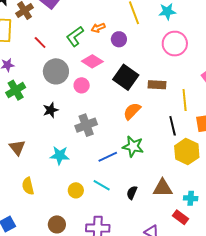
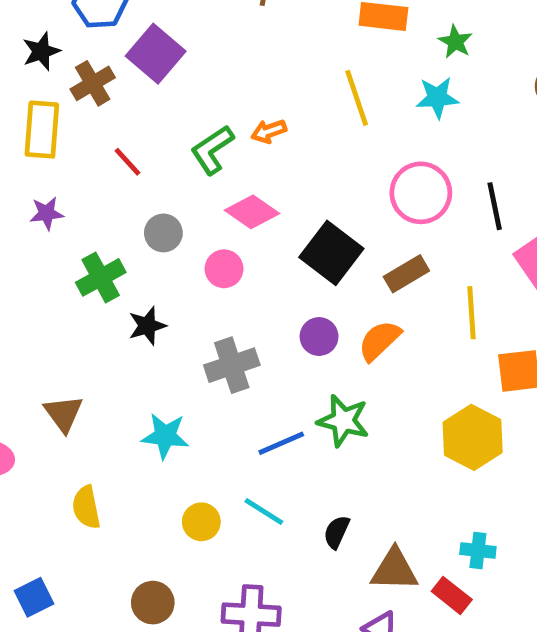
purple circle: (119, 39) -> (319, 337), moved
pink circle: (175, 44) -> (421, 193), moved
gray circle: (56, 71) -> (163, 233), size x0.6
brown rectangle: (157, 85) -> (406, 274), turned -36
green cross: (16, 90) -> (101, 277), moved
orange semicircle: (132, 111) -> (379, 341), moved
black line: (173, 126) -> (495, 206), moved
brown triangle: (163, 188) -> (394, 570), moved

